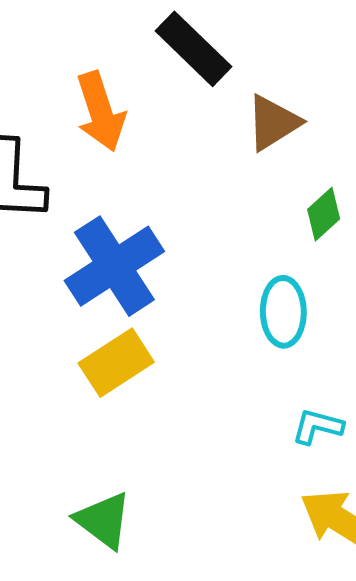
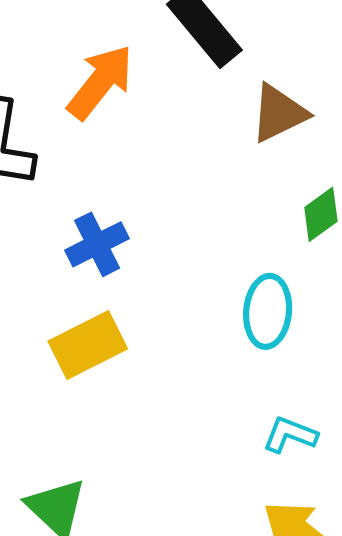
orange arrow: (101, 112) -> (100, 82), turned -130
blue cross: (114, 266) -> (97, 244), size x0.6

